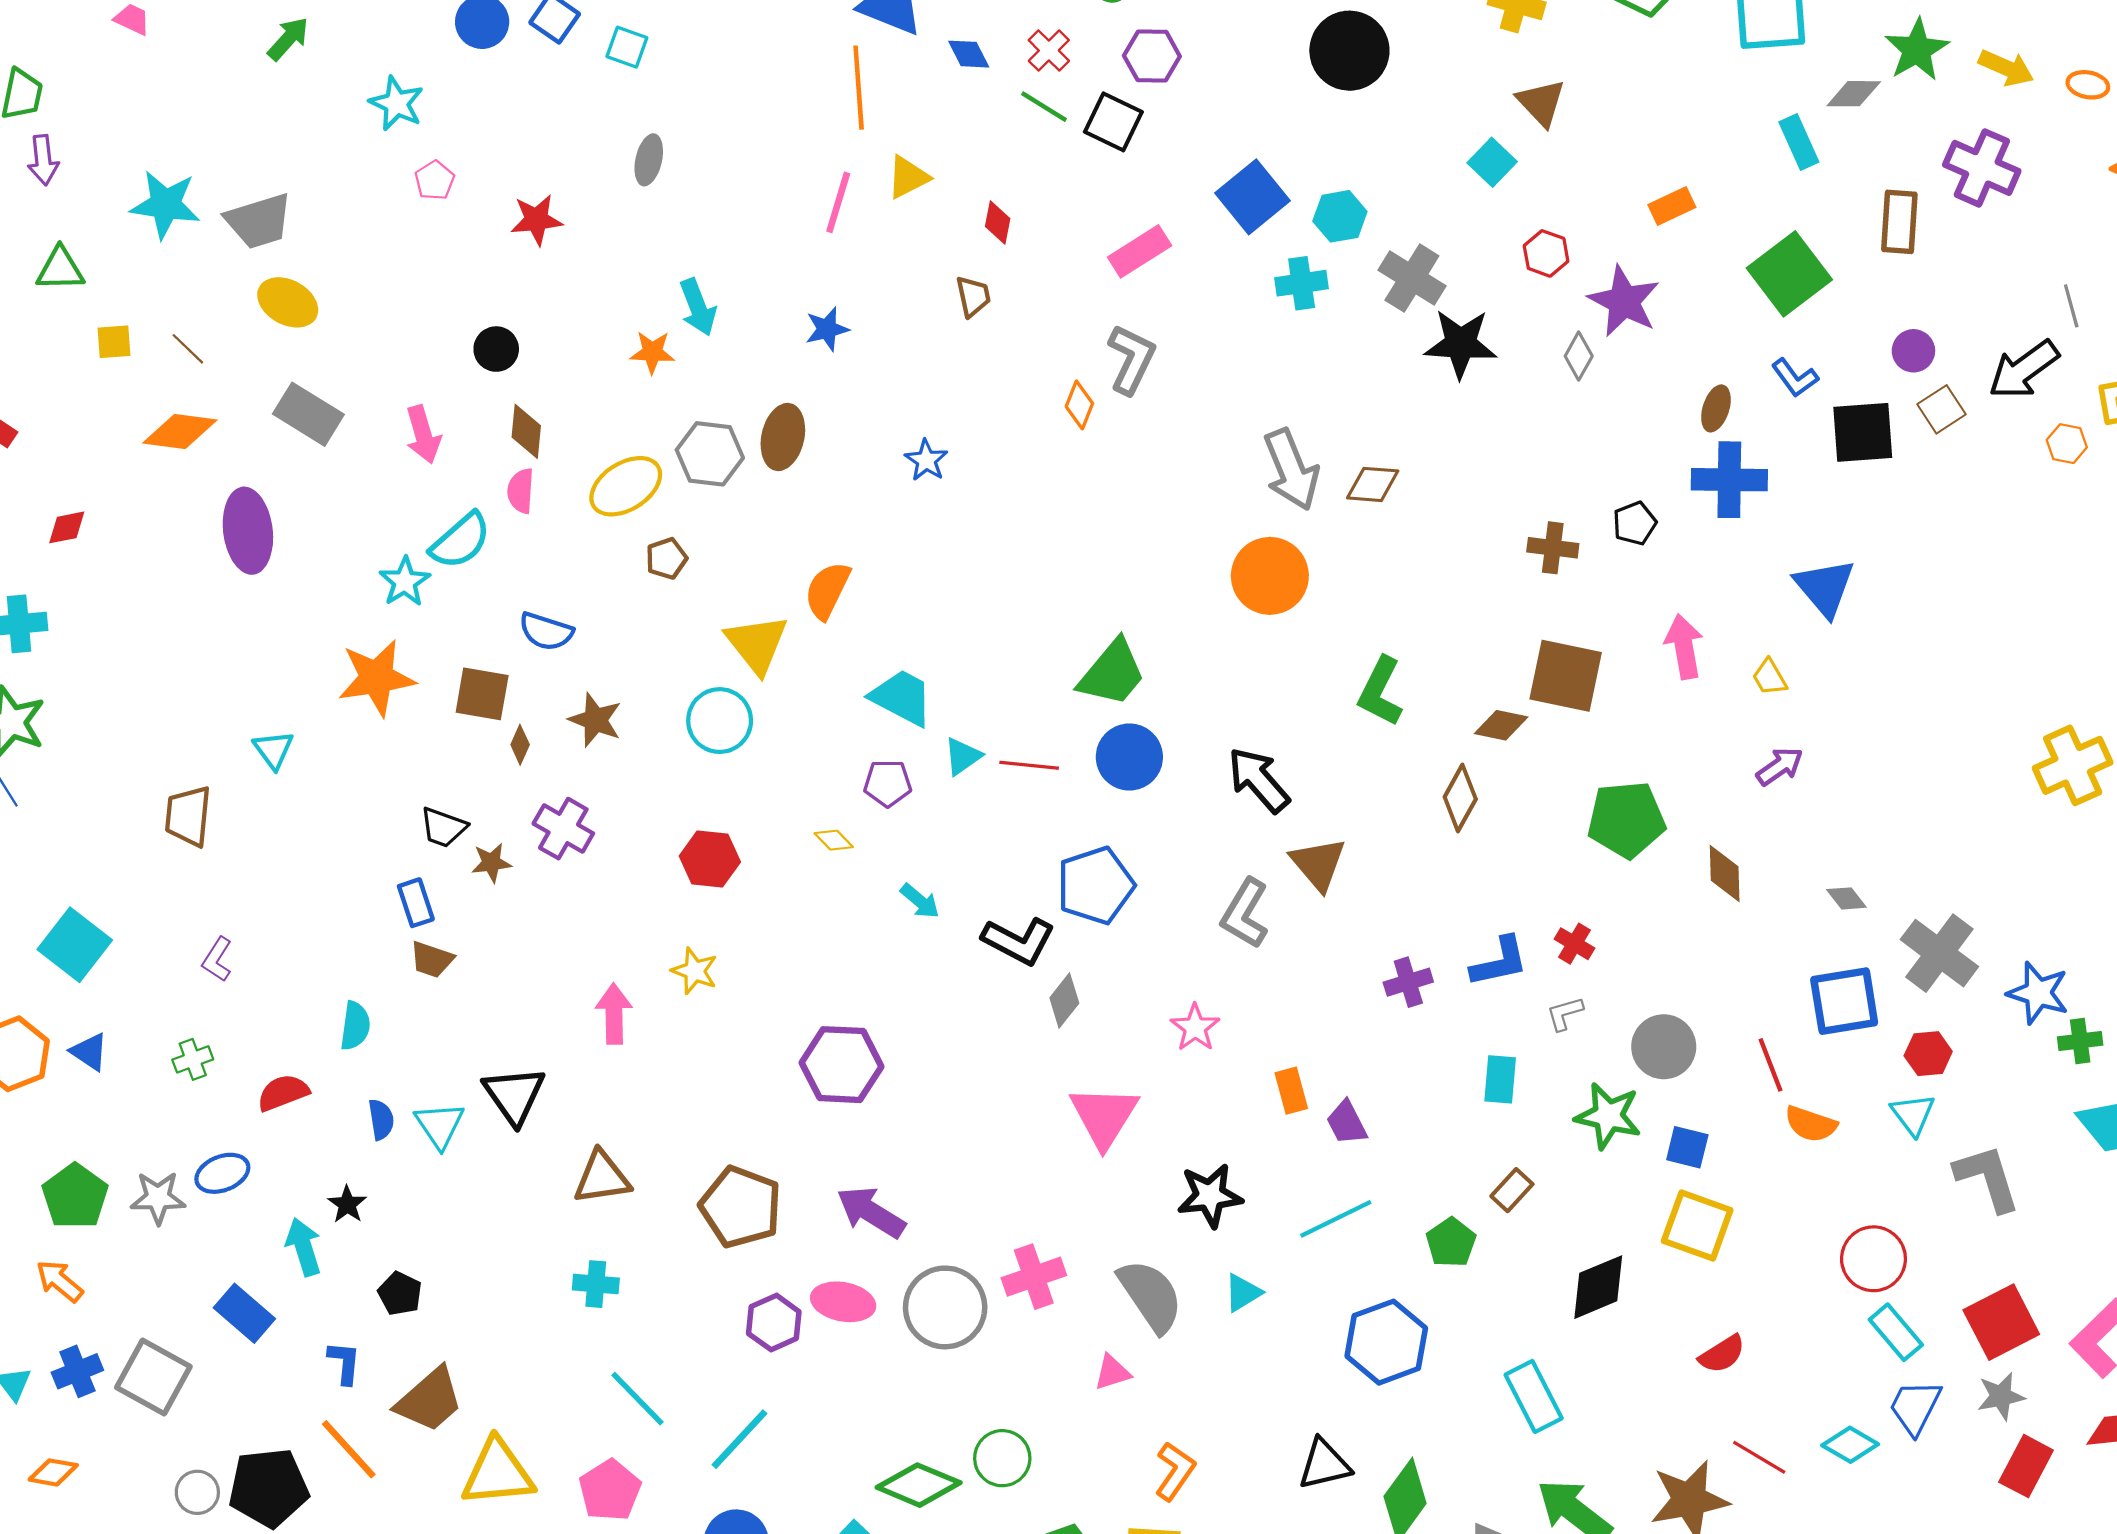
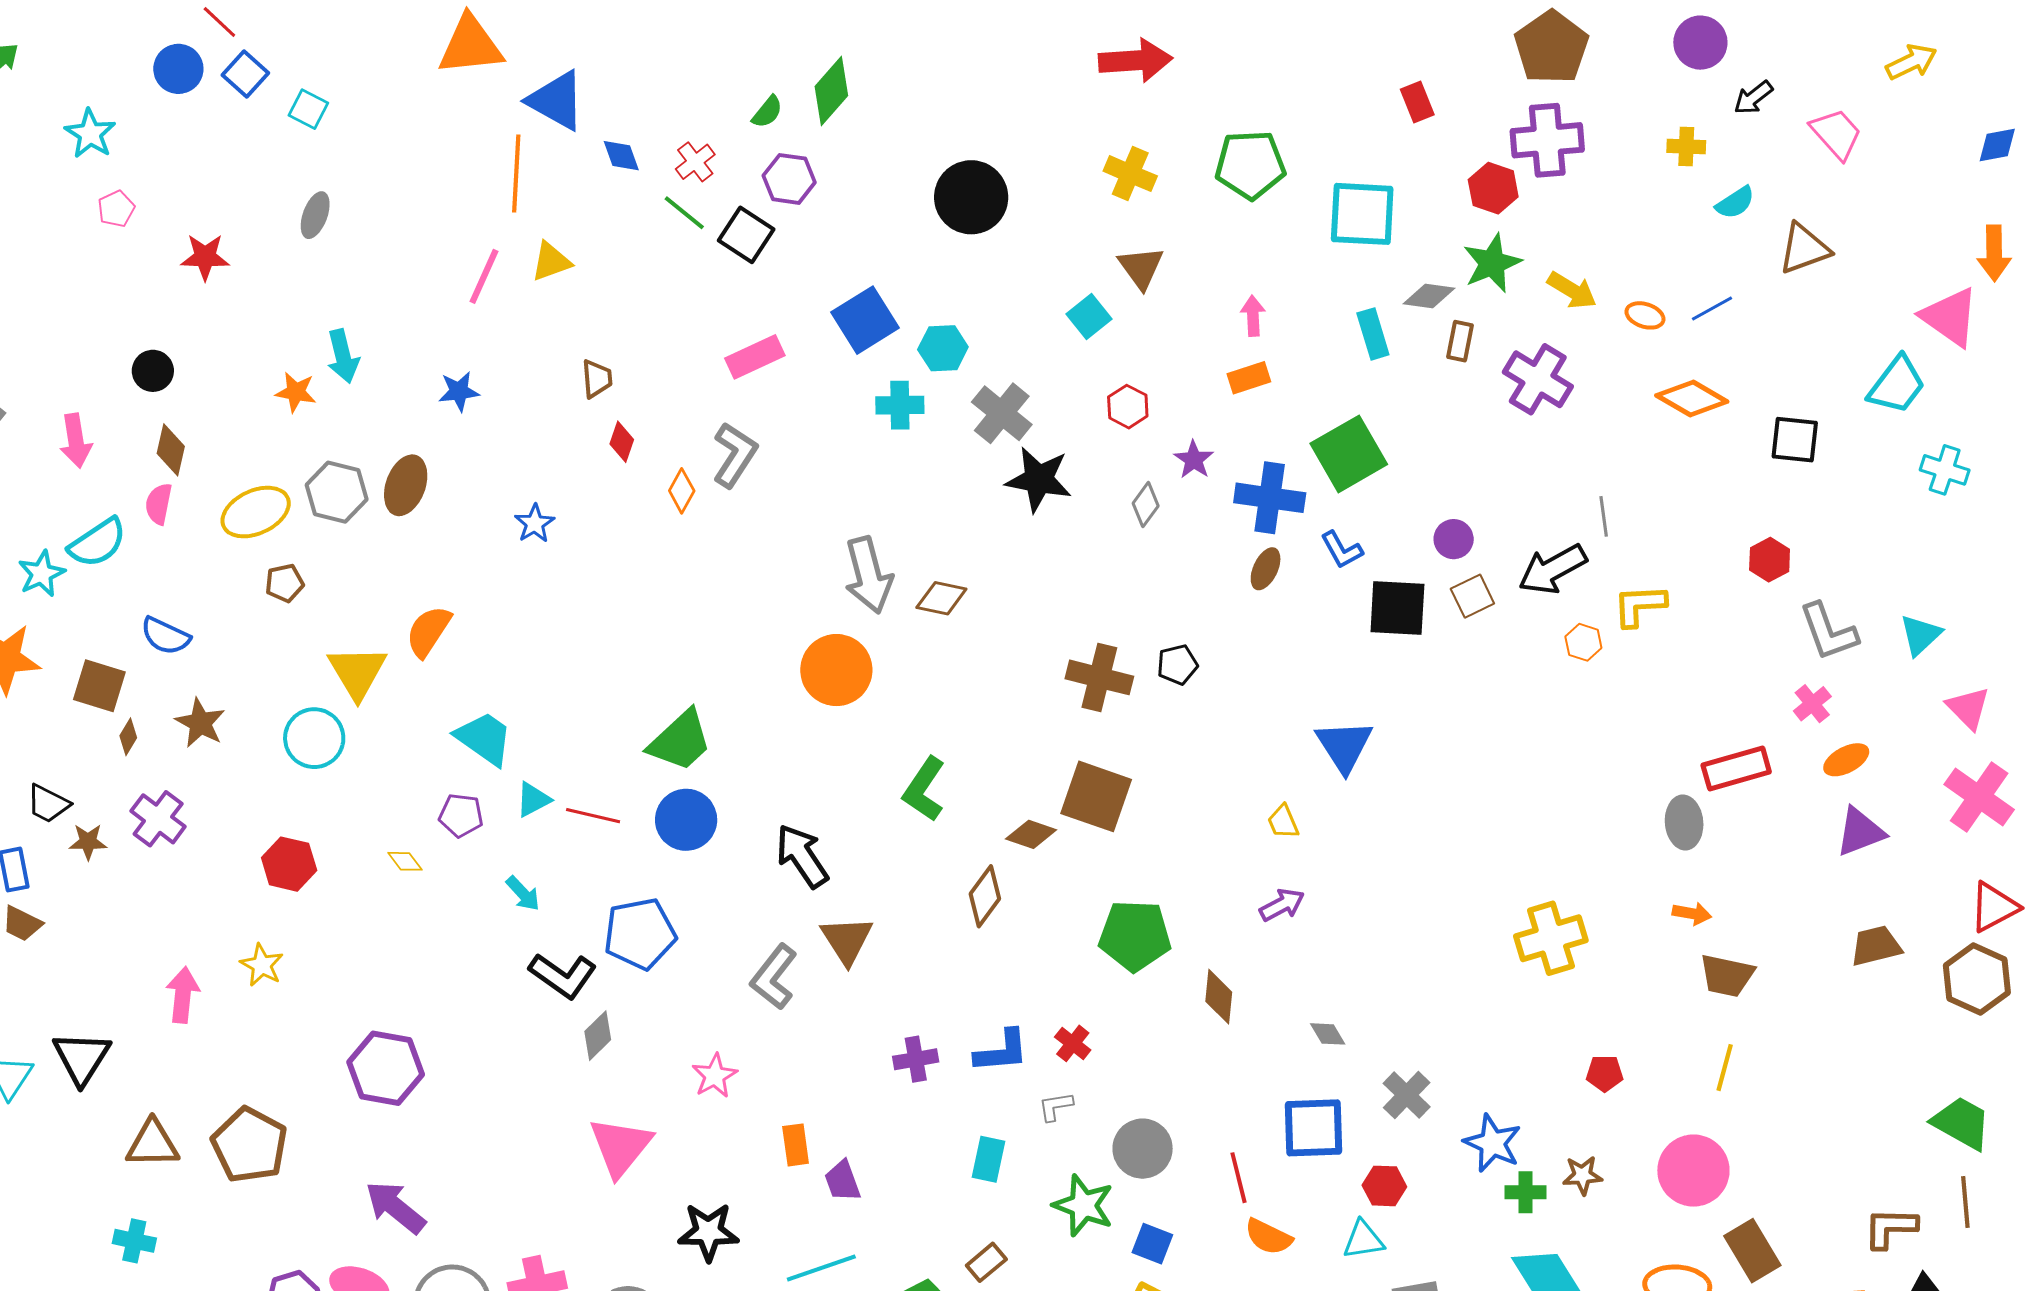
brown rectangle: (1899, 222) -> (1460, 341), moved, size x0.7
red diamond: (998, 223) -> (622, 442), moved
purple star: (1624, 301) -> (1194, 460), size x0.6
blue cross: (1729, 480) -> (1270, 498), moved
brown cross: (1553, 548) -> (1099, 677), size x1.4
pink arrow: (1684, 647) -> (1253, 316), moved, size x0.7
cyan arrow: (920, 901) -> (523, 893), moved
gray cross: (1939, 953) -> (1407, 1095), size x0.7
cyan triangle: (1913, 1114) -> (1363, 1240), turned 51
brown pentagon: (741, 1207) -> (250, 1145), moved

